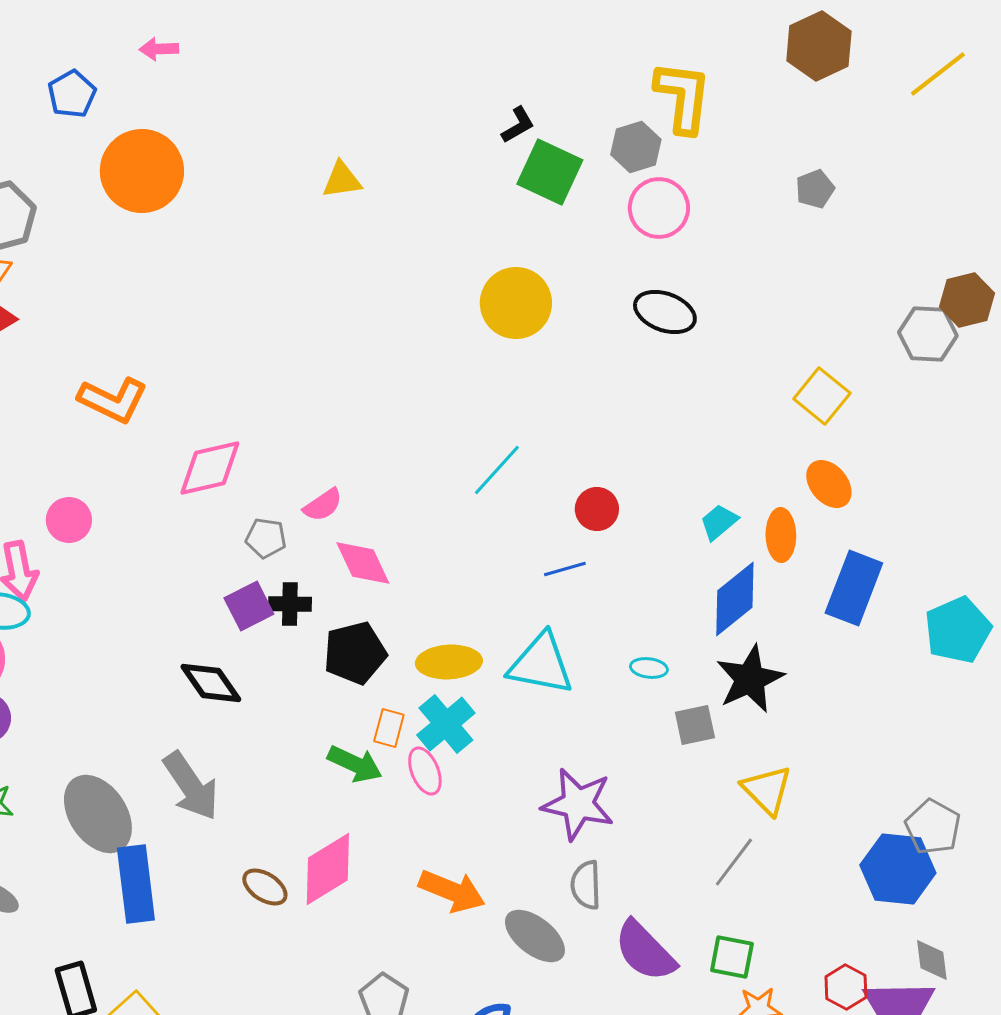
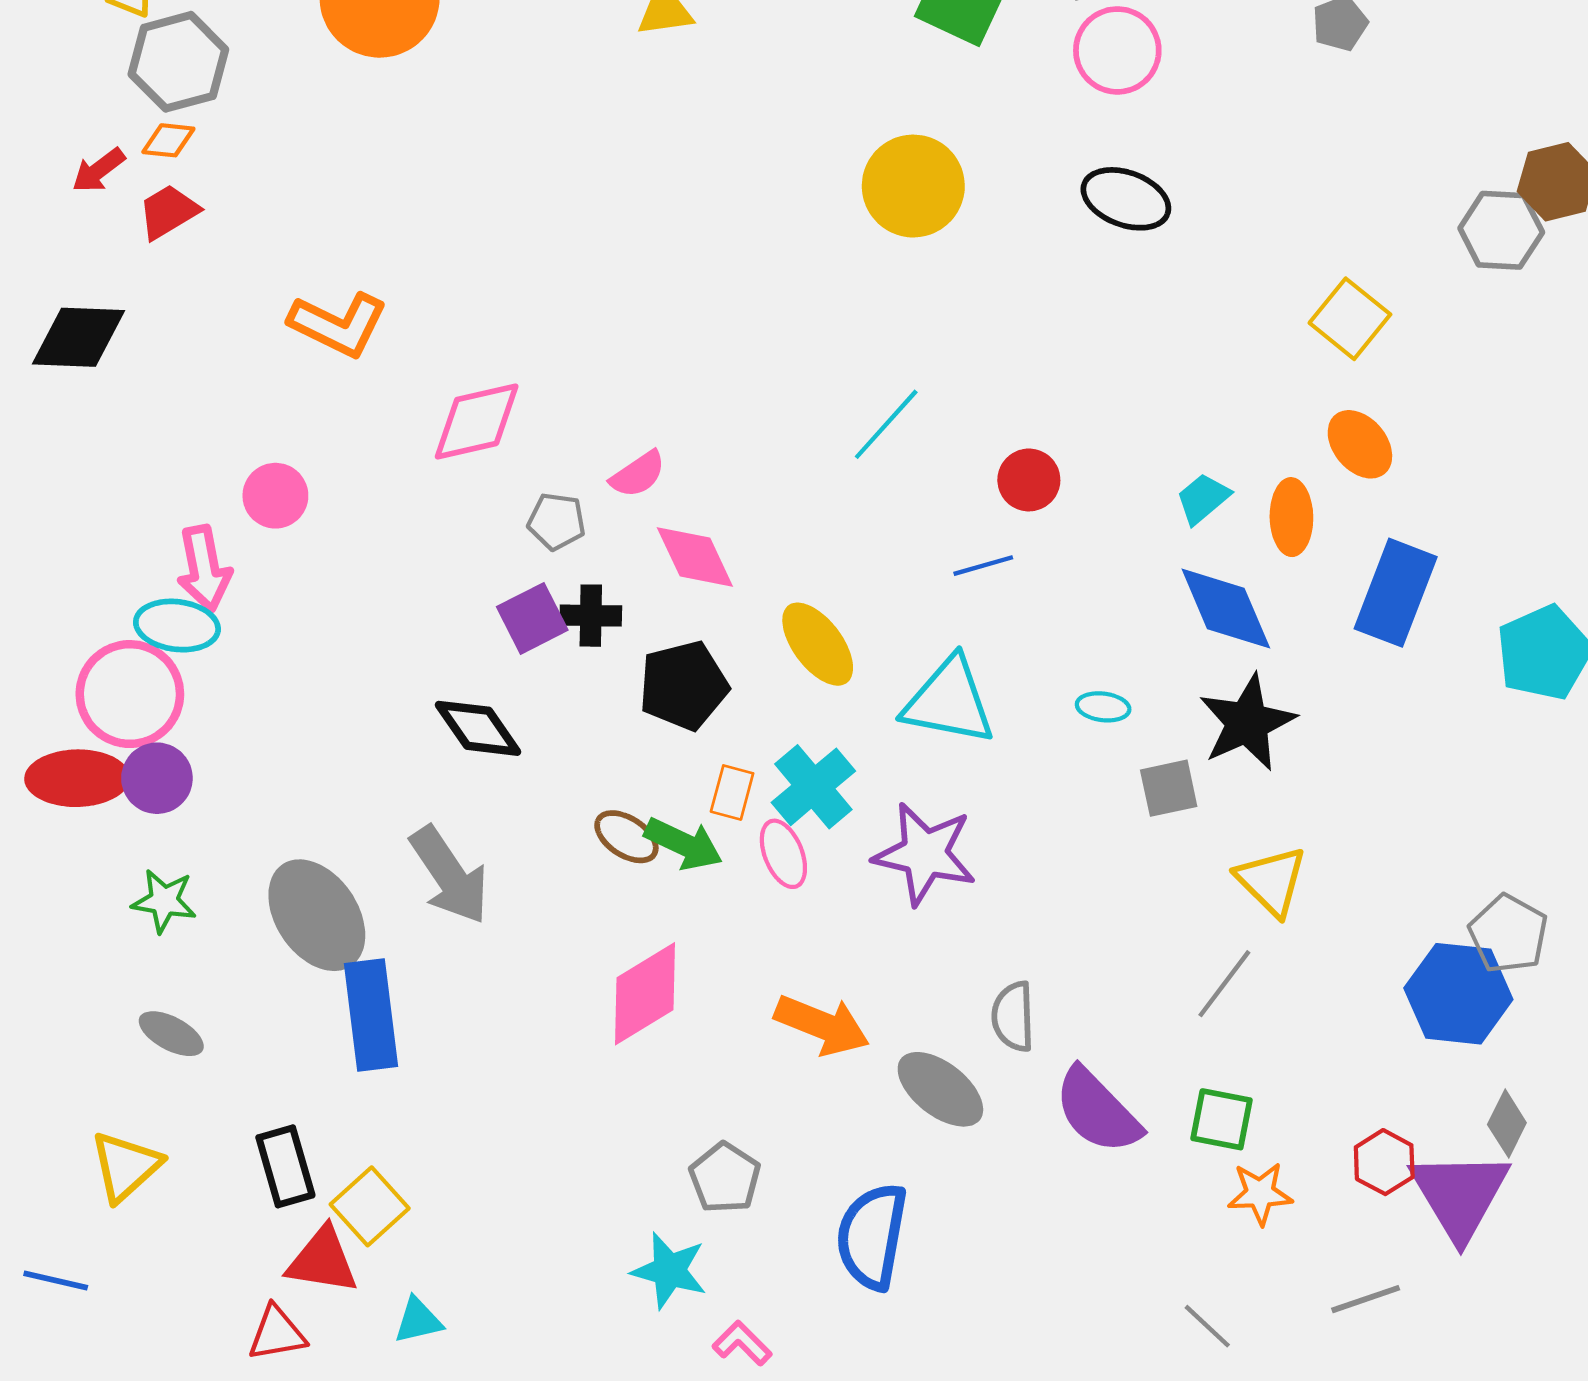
blue diamond: (735, 599) -> (1226, 608), turned -74
yellow ellipse: (449, 662) -> (818, 644), moved, turned 56
purple star: (578, 804) -> (925, 854), moved
brown ellipse: (265, 887) -> (626, 837), moved
gray diamond: (932, 960) -> (1507, 1124), turned 33

